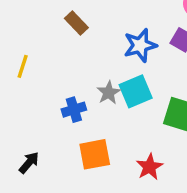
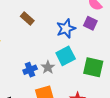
gray star: (109, 93) -> (48, 67), moved

